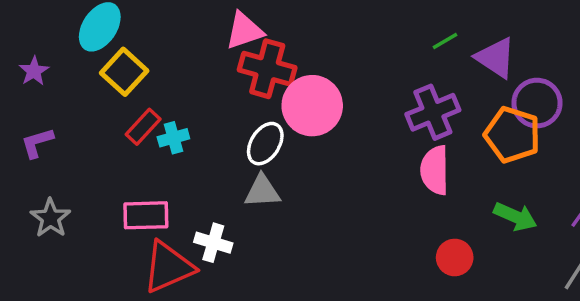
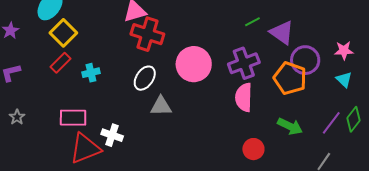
pink circle: (312, 106) -> (194, 64), moved
red rectangle: (143, 127) -> (61, 63), moved
gray triangle: (262, 191) -> (161, 106), moved
gray star: (50, 218) -> (17, 117), size x0.7

